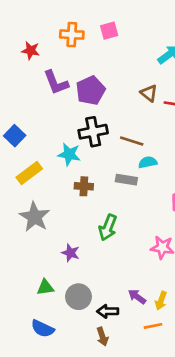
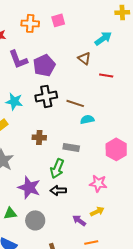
brown triangle: (149, 93) -> (84, 58), moved
cyan star: (69, 154) -> (14, 101), moved
gray rectangle: (126, 180) -> (71, 147), moved
purple star: (71, 253) -> (29, 187), size x1.6
yellow arrow: (161, 301) -> (97, 211), moved, turned -136
black arrow: (108, 311) -> (58, 190), moved

